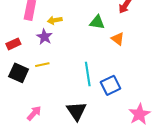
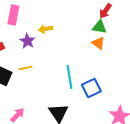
yellow arrow: (55, 20) -> (45, 29), moved
green triangle: (97, 22) -> (99, 27), moved

